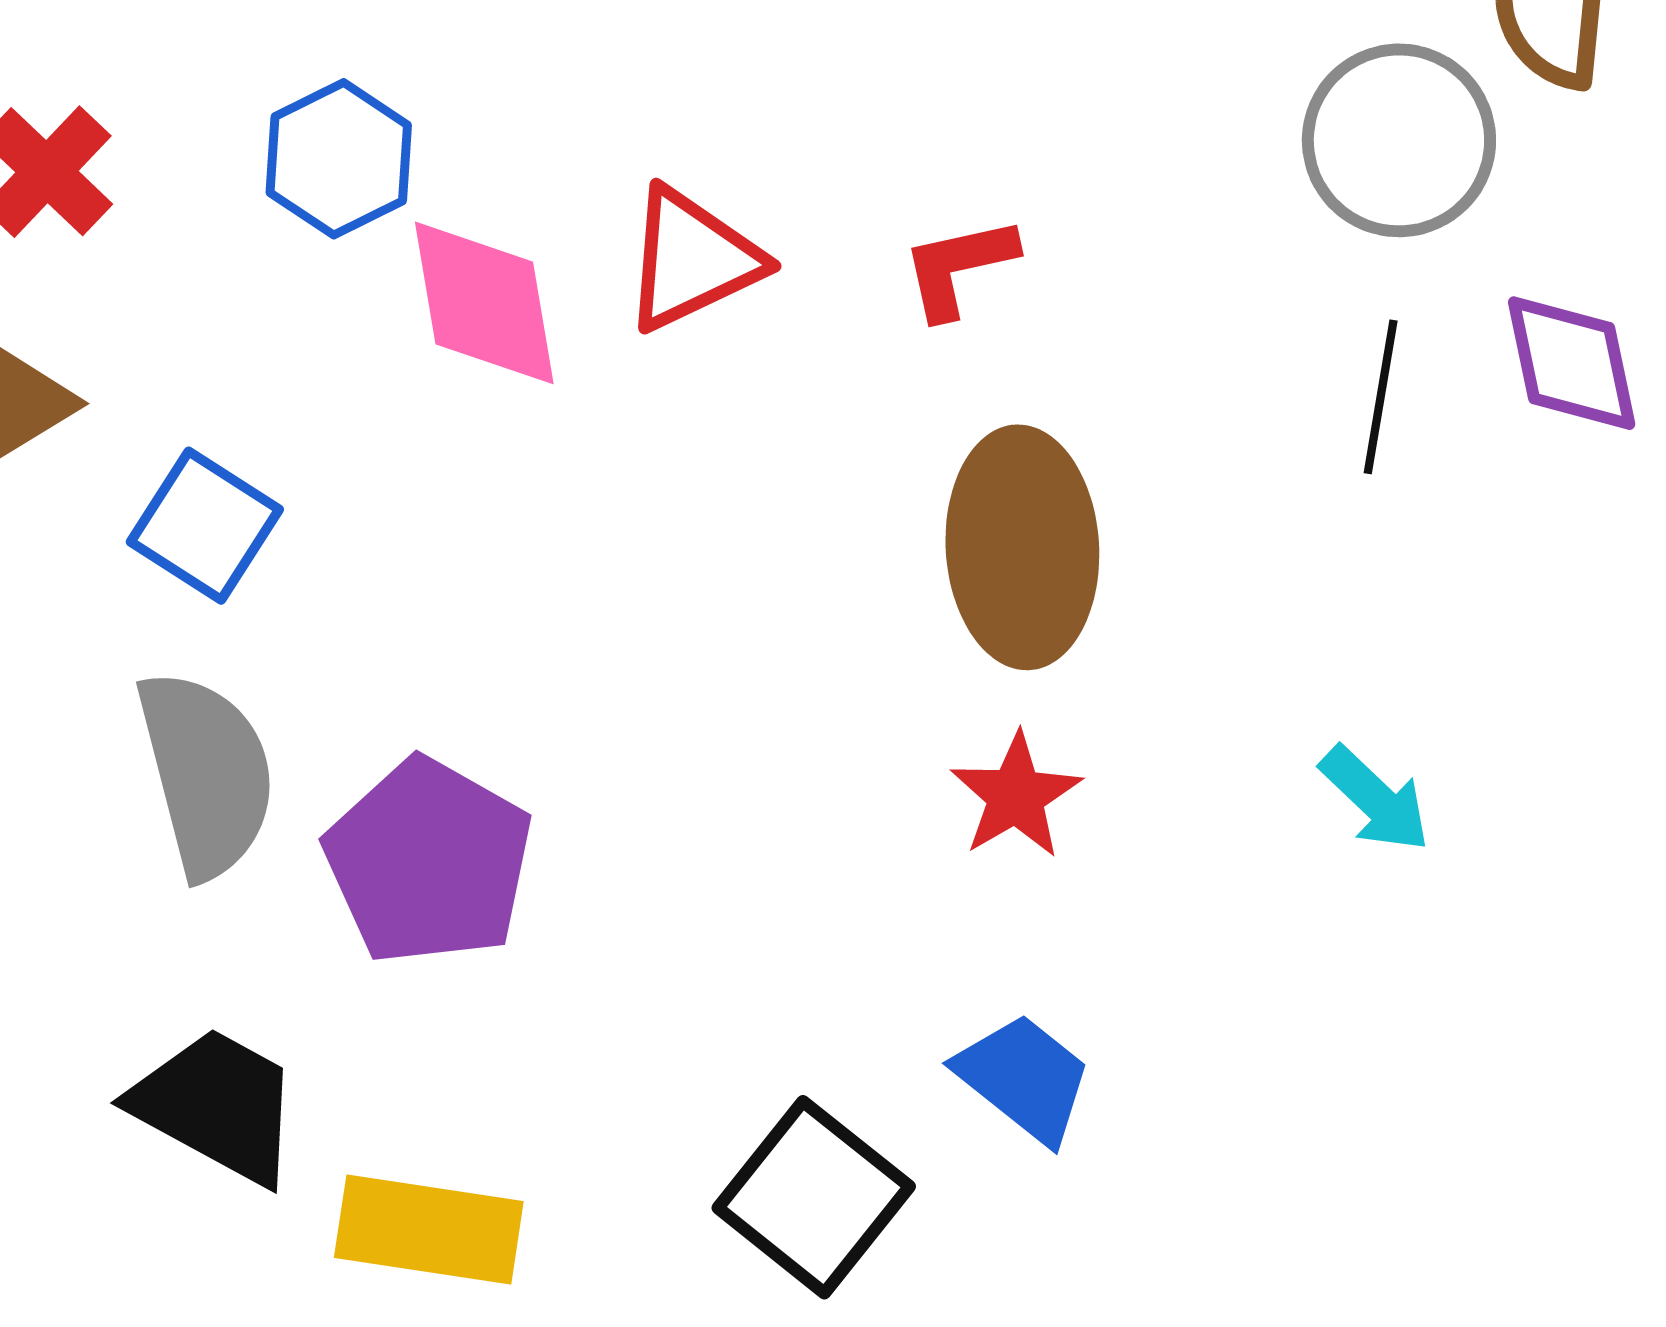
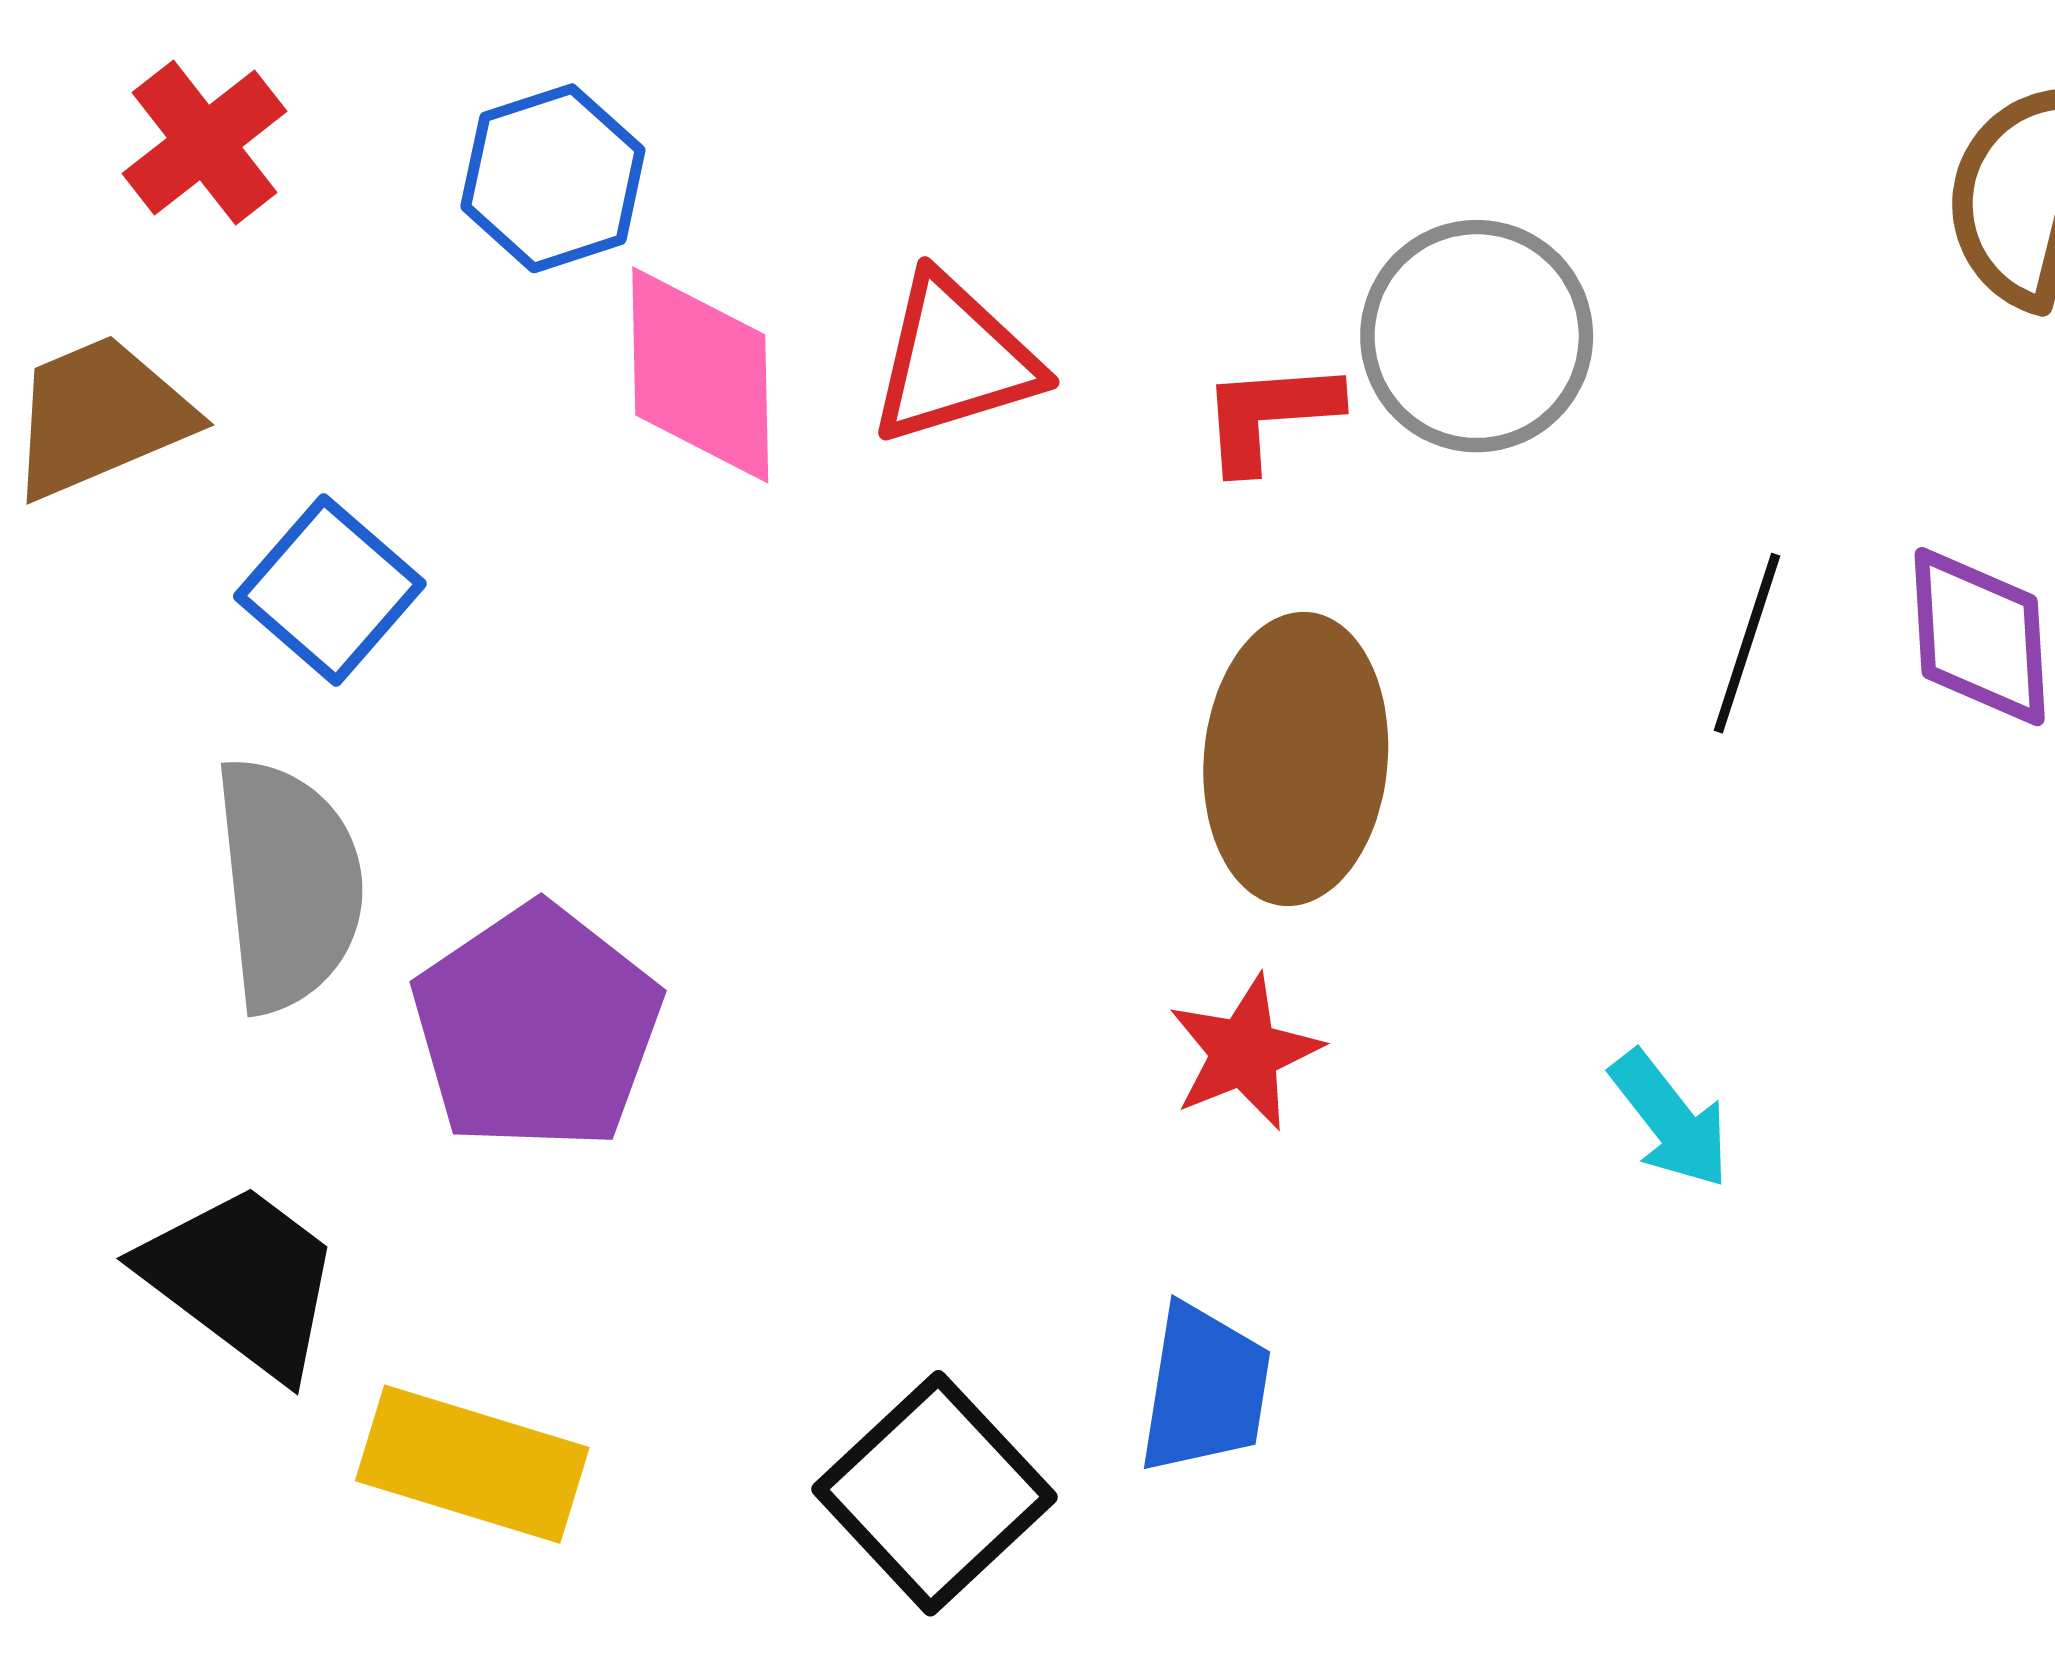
gray circle: (1399, 140) -> (1477, 336), moved
blue trapezoid: (1024, 1078) -> (1205, 1389), turned 52

